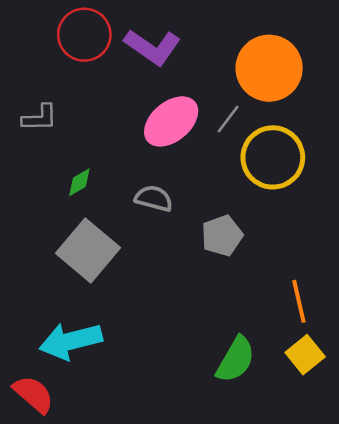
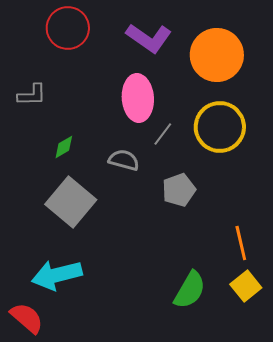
purple L-shape: (153, 47) -> (149, 38), moved
gray line: (228, 119) -> (163, 134), moved
pink ellipse: (171, 121) -> (138, 98), turned -54

